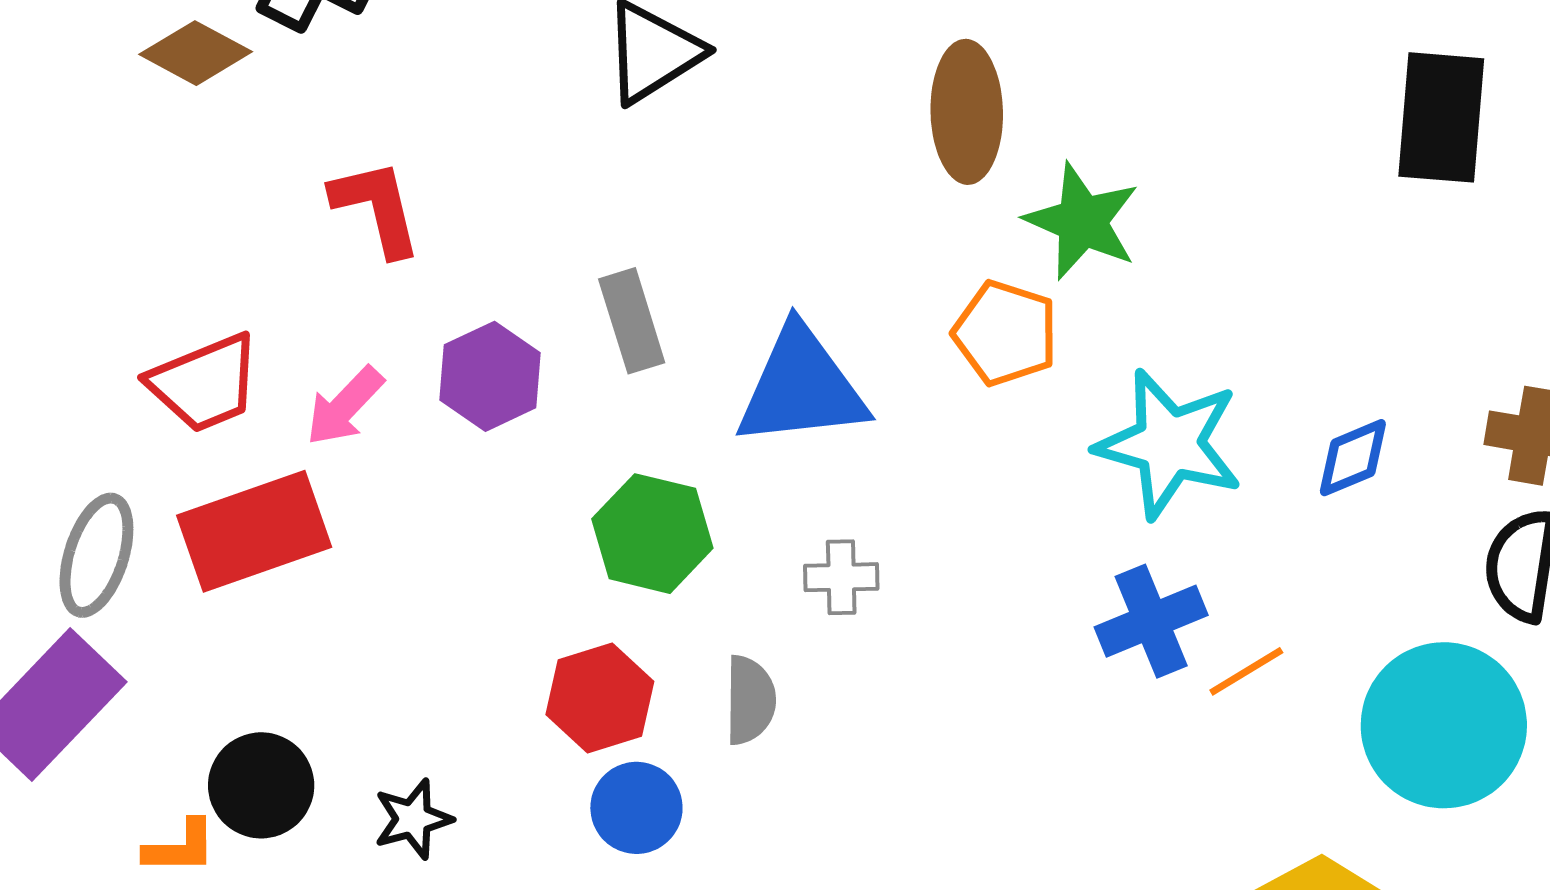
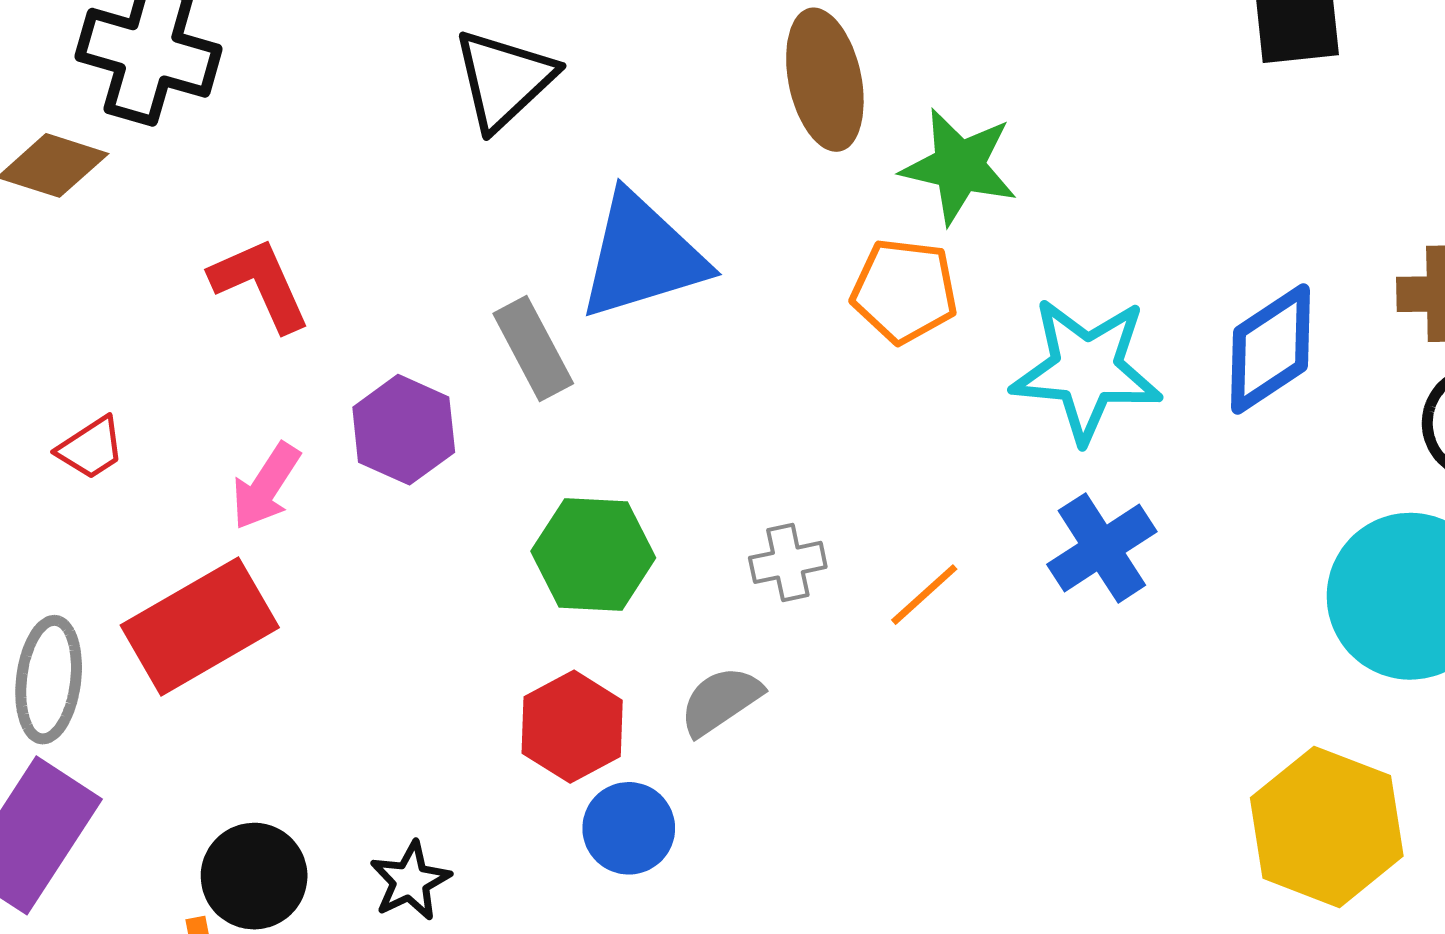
red trapezoid: (204, 383) -> (91, 448), moved, size x0.6
blue triangle: (801, 387) -> (642, 256), moved
blue diamond: (1353, 458) -> (1271, 349), size x1.5
orange line: (1246, 671) -> (924, 595), moved
gray semicircle: (750, 700) -> (721, 701), turned -114

